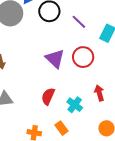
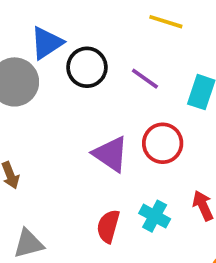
cyan cross: (75, 105) -> (155, 216), moved

